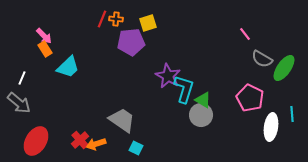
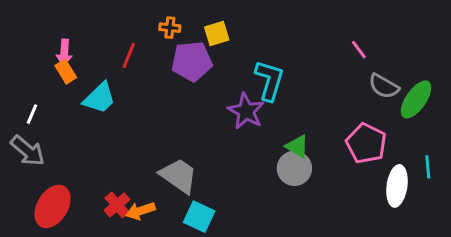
red line: (102, 19) -> (129, 55), moved
pink arrow: (44, 36) -> (64, 53), turned 48
cyan L-shape: (184, 89) -> (269, 80), moved
cyan square: (136, 148) -> (199, 217), size x1.5

